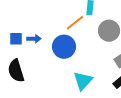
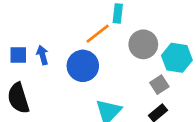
blue arrow: (34, 39) -> (43, 55), turned -104

